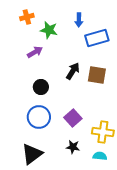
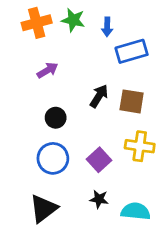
orange cross: (27, 17) -> (37, 23), size x1.5
green star: (49, 30) -> (73, 20), moved
yellow cross: (103, 132) -> (140, 146), moved
cyan semicircle: (100, 156) -> (136, 211), size x1.5

